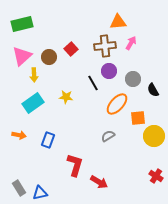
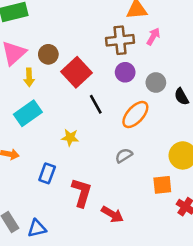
red square: (71, 49) -> (76, 72), moved, size x1.6
black line: (93, 83) -> (96, 104), moved
yellow star: (66, 97) -> (70, 138), moved
orange square: (138, 118) -> (162, 185), moved
blue rectangle: (48, 140) -> (47, 173), moved

